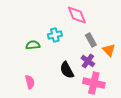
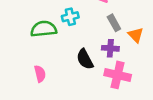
green semicircle: (33, 45) -> (44, 29), size x1.5
purple cross: (88, 61) -> (110, 48), turned -32

